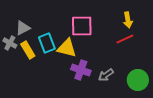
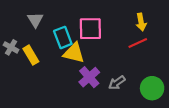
gray triangle: (23, 28) -> (35, 20), moved, turned -35
cyan rectangle: (47, 43) -> (63, 37), moved
purple cross: (81, 70) -> (89, 77), turned 30

